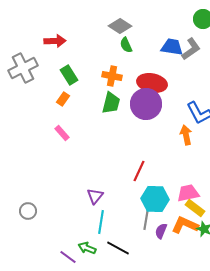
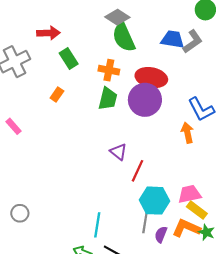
green semicircle: (126, 45) -> (124, 37), size x1.8
green rectangle: (69, 75) -> (69, 58), moved
pink rectangle: (62, 133) -> (13, 126), moved
purple triangle: (95, 196) -> (118, 152), moved, turned -30

